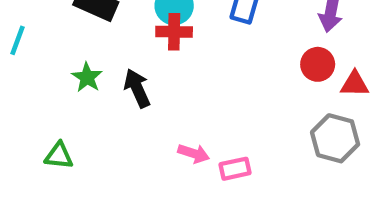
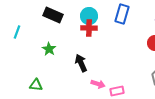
black arrow: (137, 88) -> (81, 63), moved

